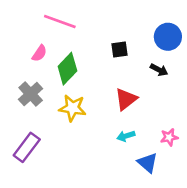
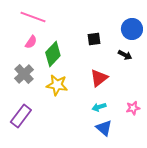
pink line: (60, 22) -> (33, 17), moved
blue triangle: (148, 163) -> (104, 128), moved

